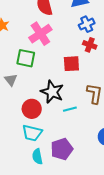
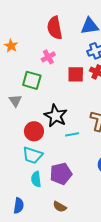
pink cross: (40, 34) -> (48, 57), size x0.6
red square: (71, 64) -> (76, 74), moved

